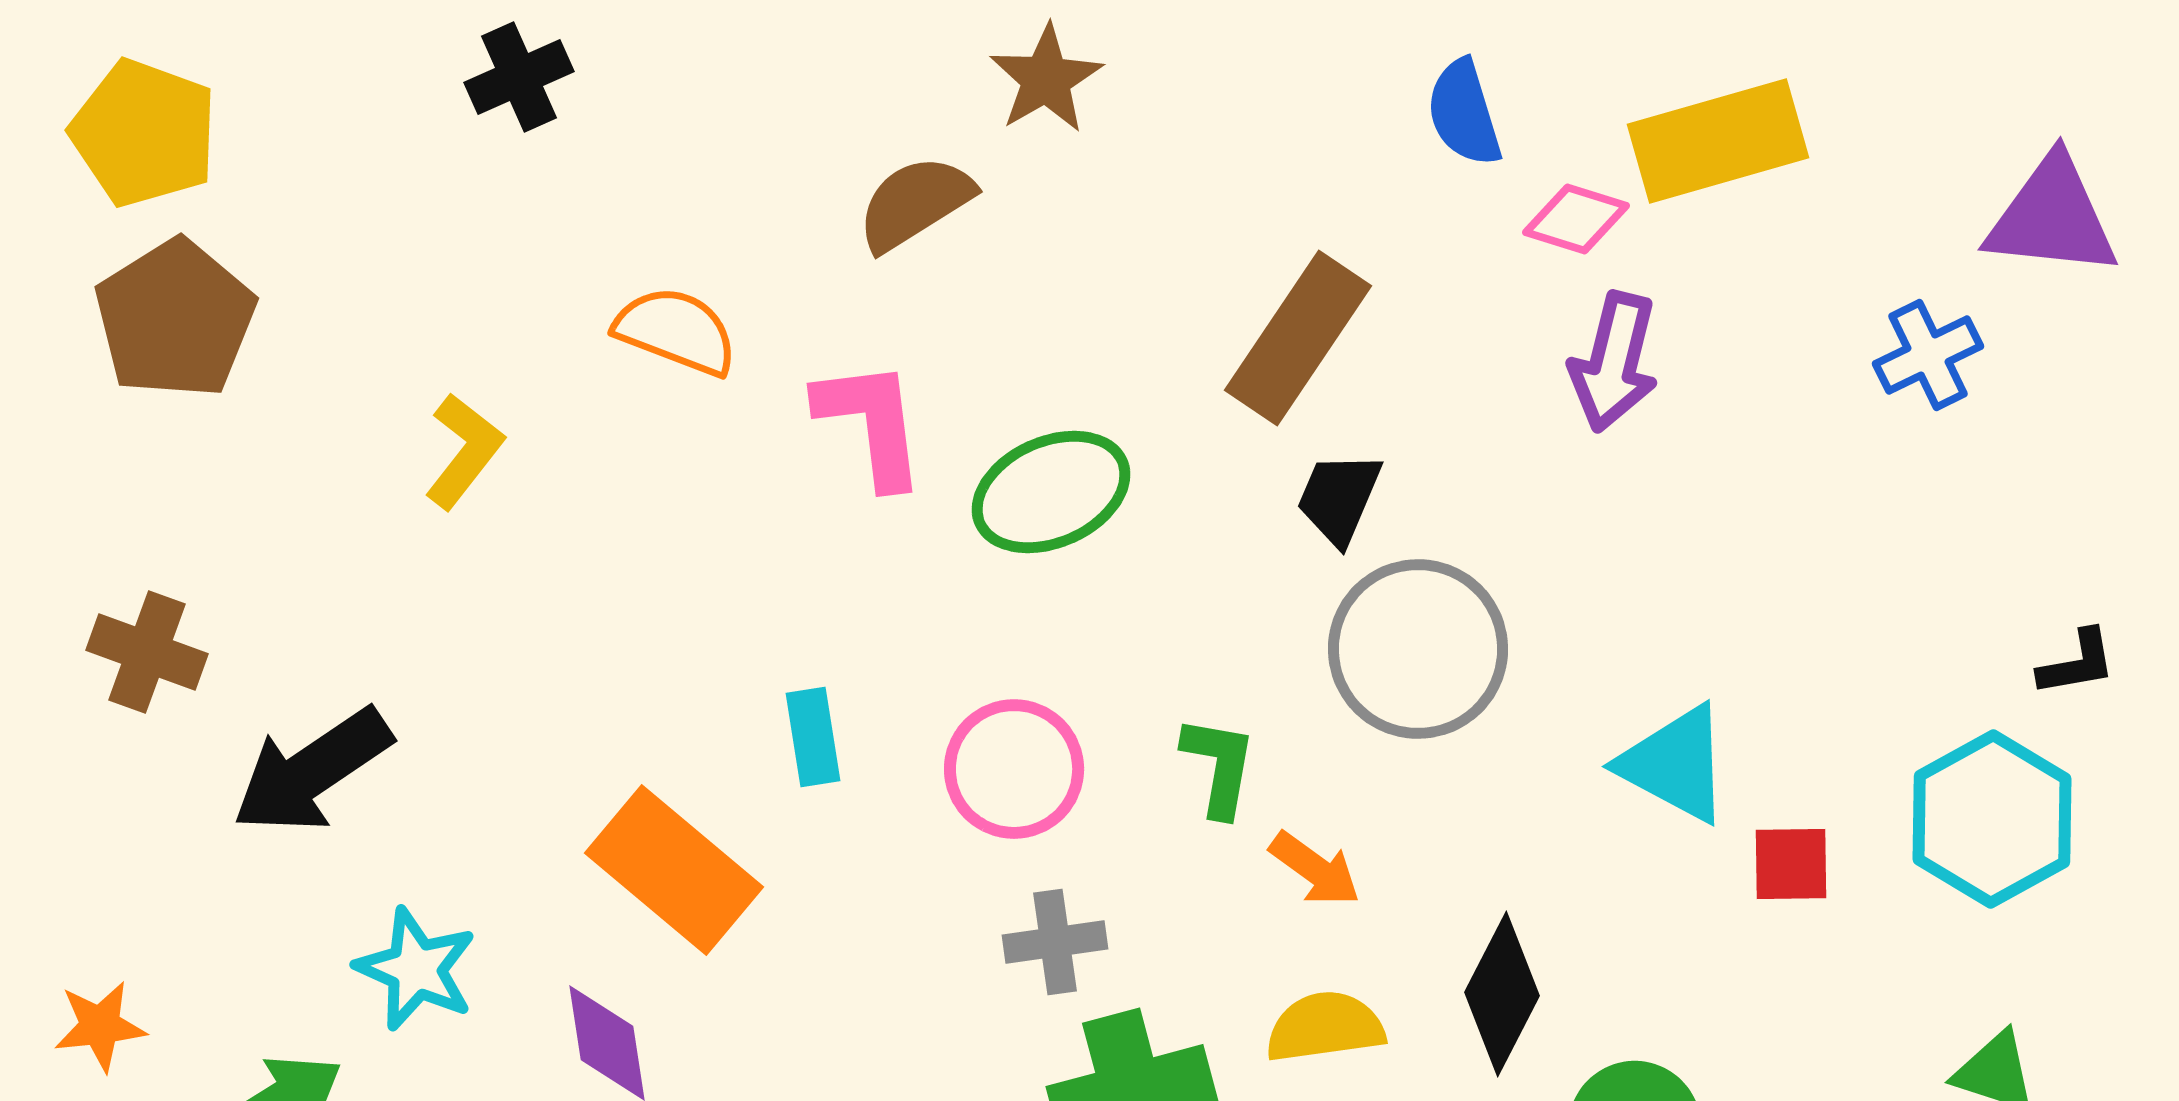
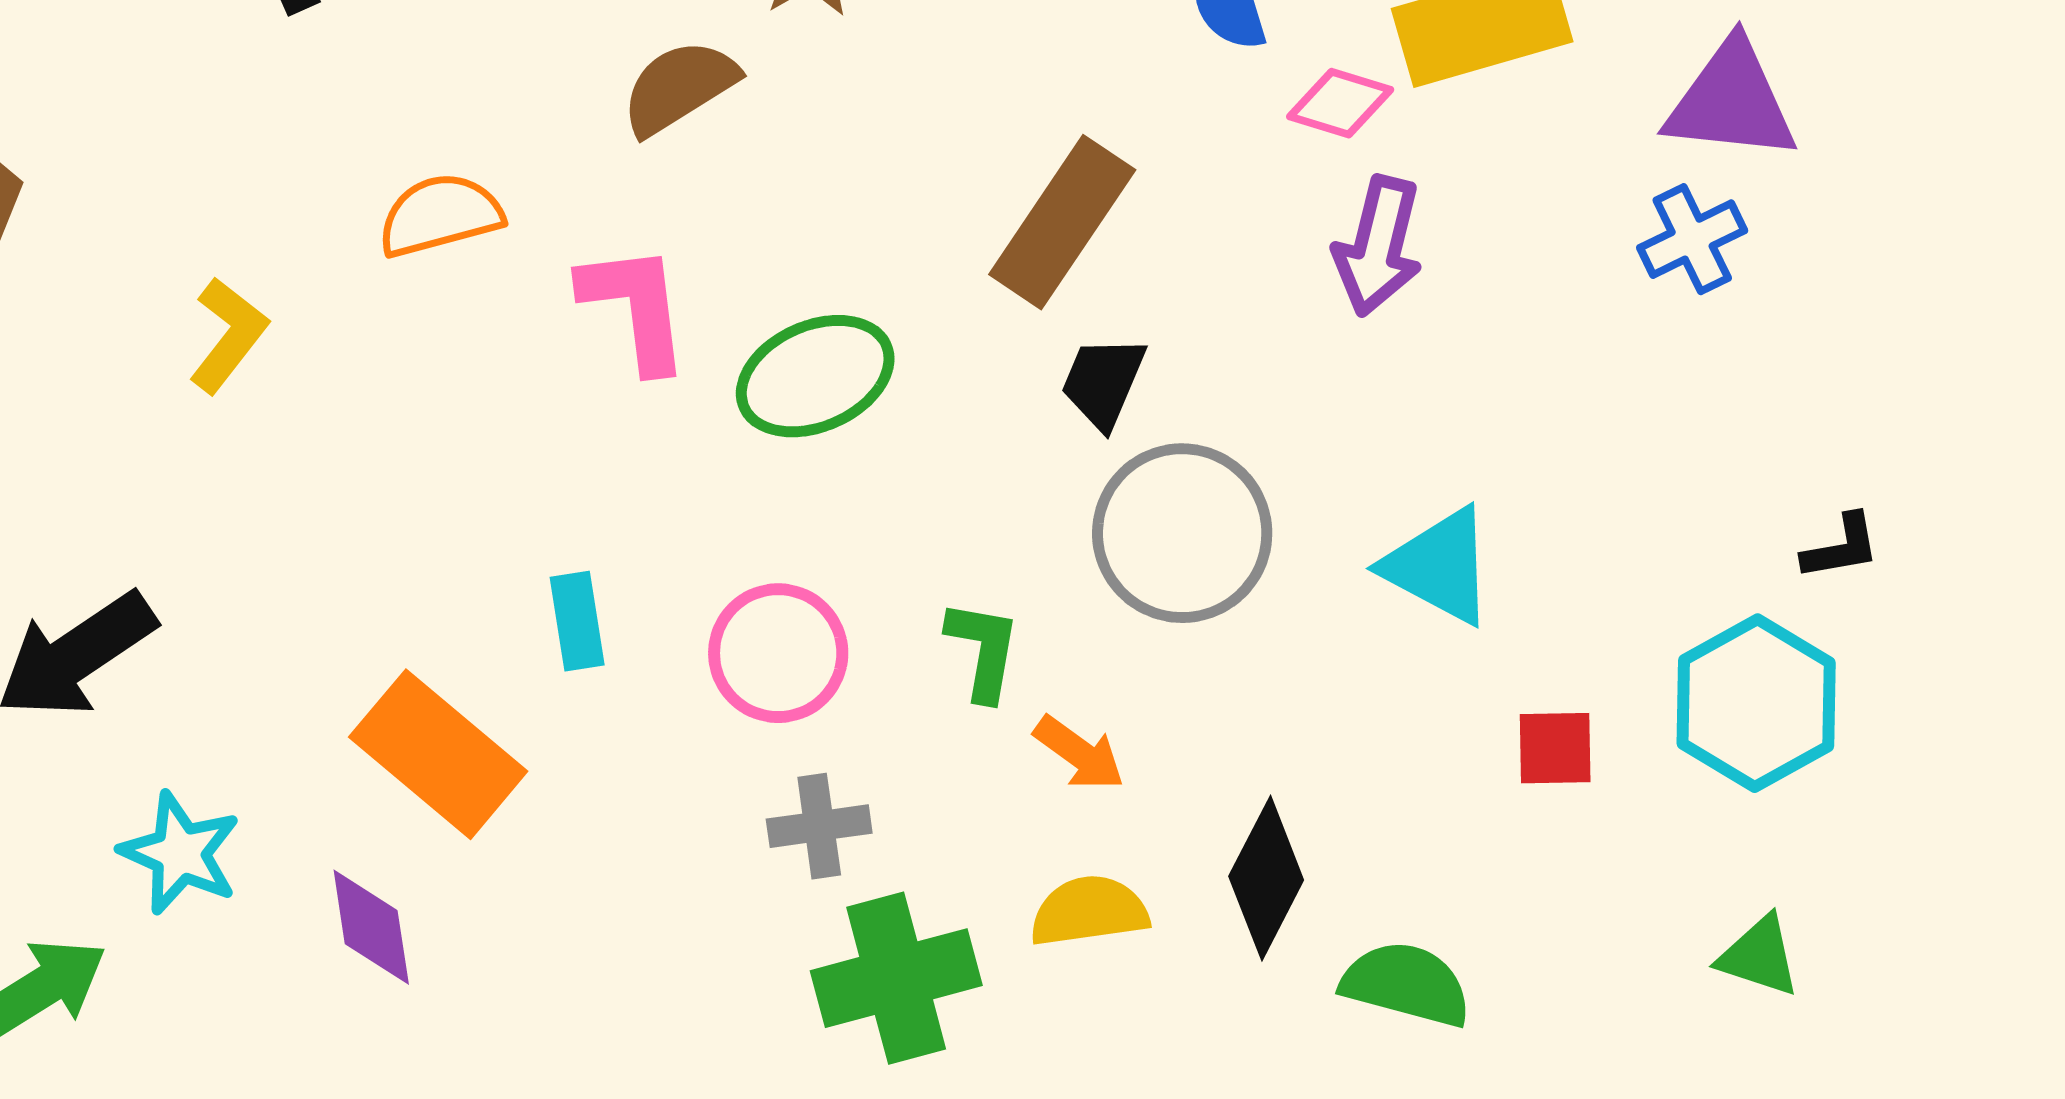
purple triangle: (2052, 217) -> (1731, 101), moved
orange semicircle: (676, 331) -> (440, 215), turned -36
cyan triangle: (1675, 764) -> (1439, 566), moved

